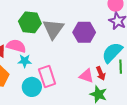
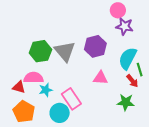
red arrow: (101, 73) -> (132, 81), moved
pink triangle: (86, 76) -> (100, 78), moved

